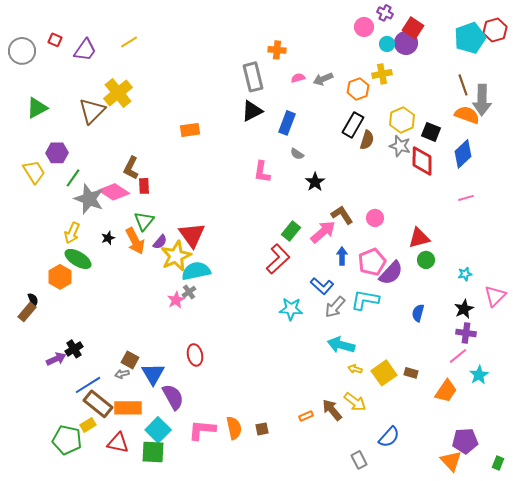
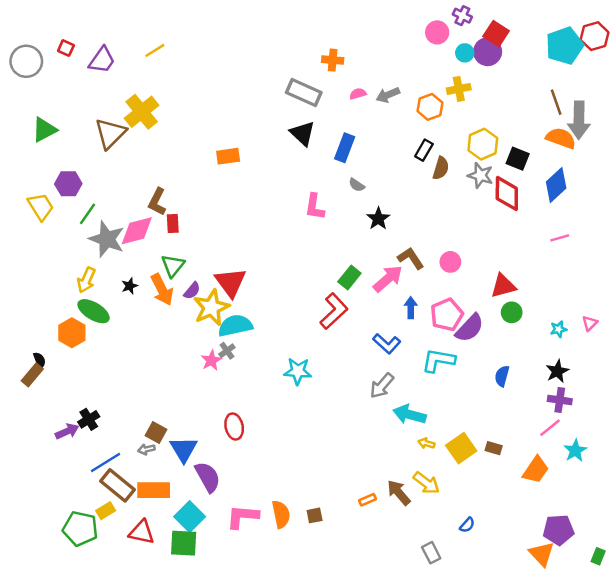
gray rectangle: (253, 77) -> (304, 93), turned -52
black triangle: (252, 111) -> (303, 133), turned -50
black rectangle: (353, 125) -> (424, 150), size x0.7
pink diamond: (114, 192) -> (137, 231), turned -48
pink triangle: (495, 296) -> (590, 323), moved, size x0.6
gray arrow: (335, 307) -> (382, 386), moved
cyan star: (291, 309) -> (298, 371), moved
blue semicircle: (389, 437) -> (467, 525), size x0.6

